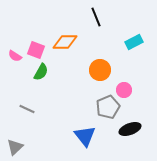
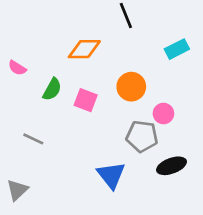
pink square: (36, 50) -> (86, 100), moved
gray pentagon: (108, 107) -> (142, 136), turned 30

